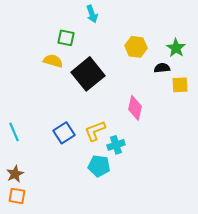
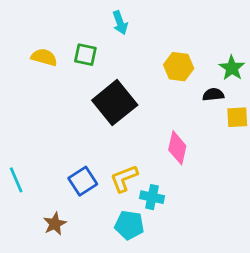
yellow semicircle: (53, 61) -> (44, 57), moved
cyan cross: (116, 145) -> (152, 197), turned 30
brown star: (15, 174) -> (55, 224), moved

